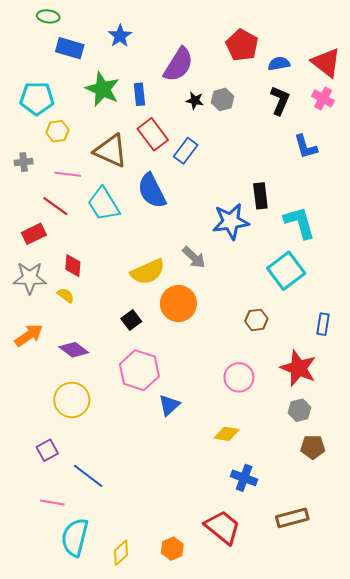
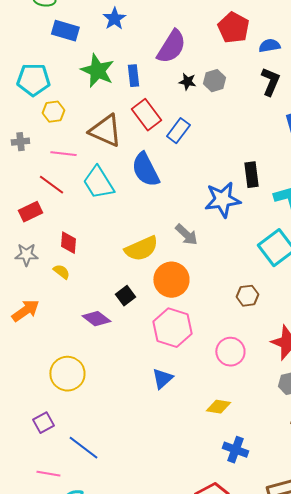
gray star: (30, 278) -> (26, 255), size x0.7
purple diamond: (74, 350) -> (96, 319), moved
pink hexagon: (139, 370) -> (172, 328), moved

